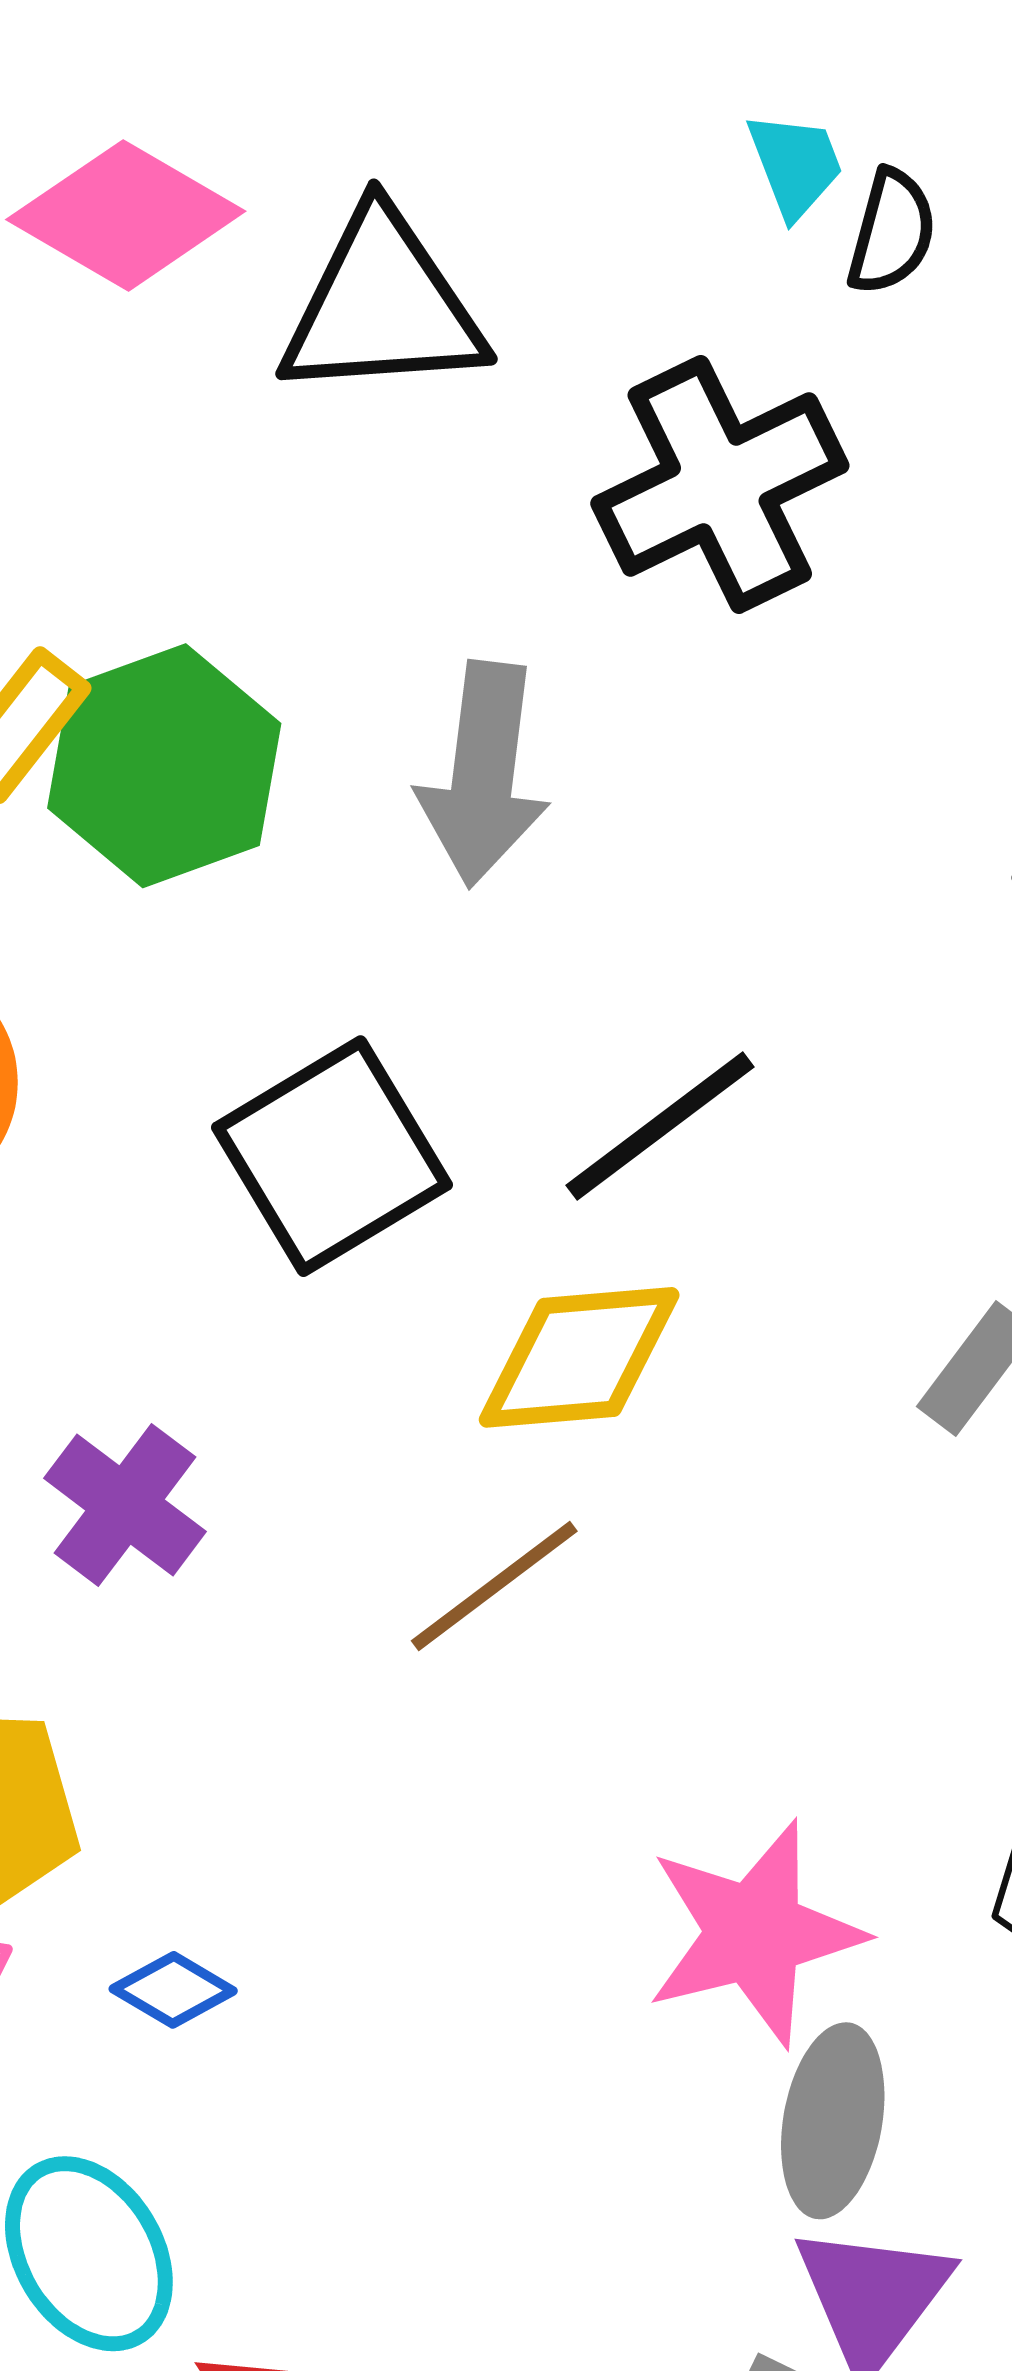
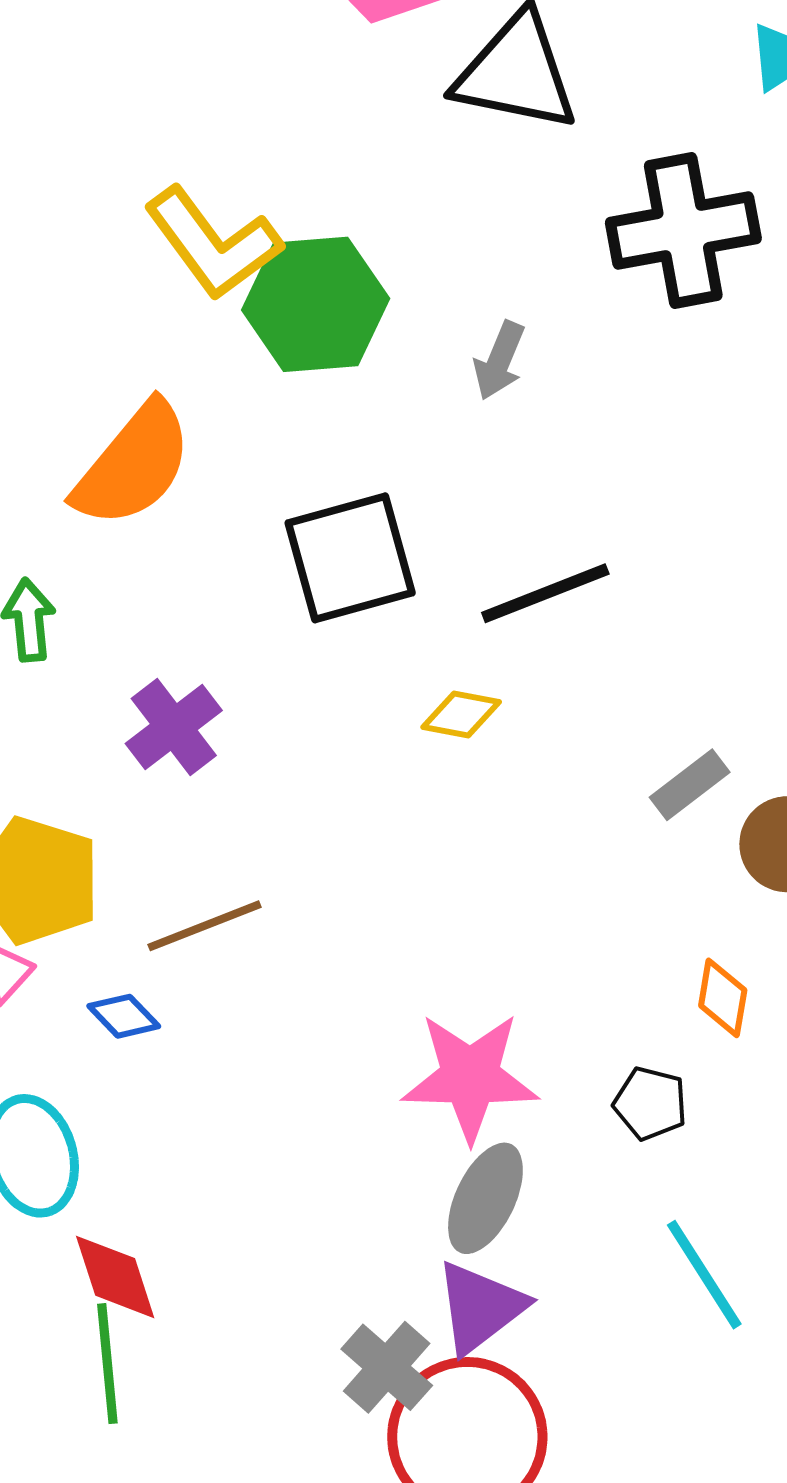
gray arrow: (483, 774) -> (499, 361), size x0.6
yellow diamond: (579, 1357) -> (461, 714), size x0.6
brown line: (494, 1586) -> (205, 926), moved

